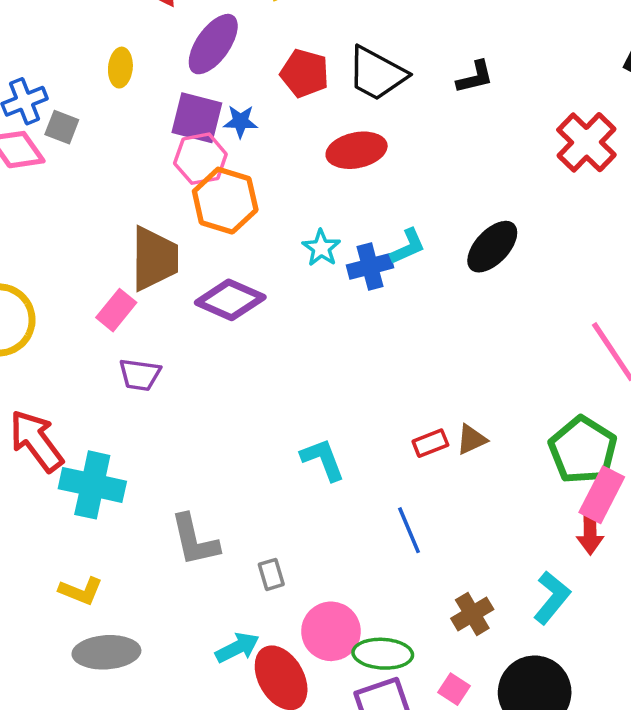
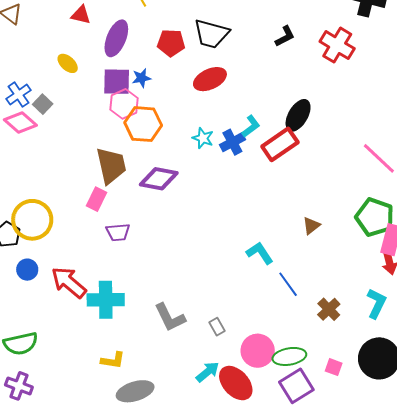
yellow ellipse: (120, 68) -> (68, 63), turned -40
black L-shape: (475, 77) -> (285, 36), moved
gray square: (62, 127) -> (43, 104), turned 36
red rectangle: (430, 443) -> (280, 144), moved, size x1.8
cyan L-shape: (323, 459) -> (260, 253), moved
brown cross: (472, 614) -> (329, 309), moved

